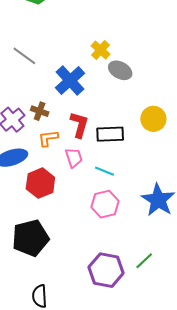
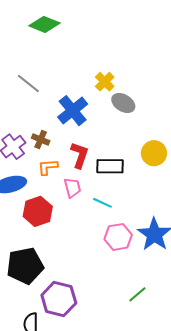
pink hexagon: (105, 204) -> (118, 237), moved
purple hexagon: (106, 270) -> (59, 299), moved

